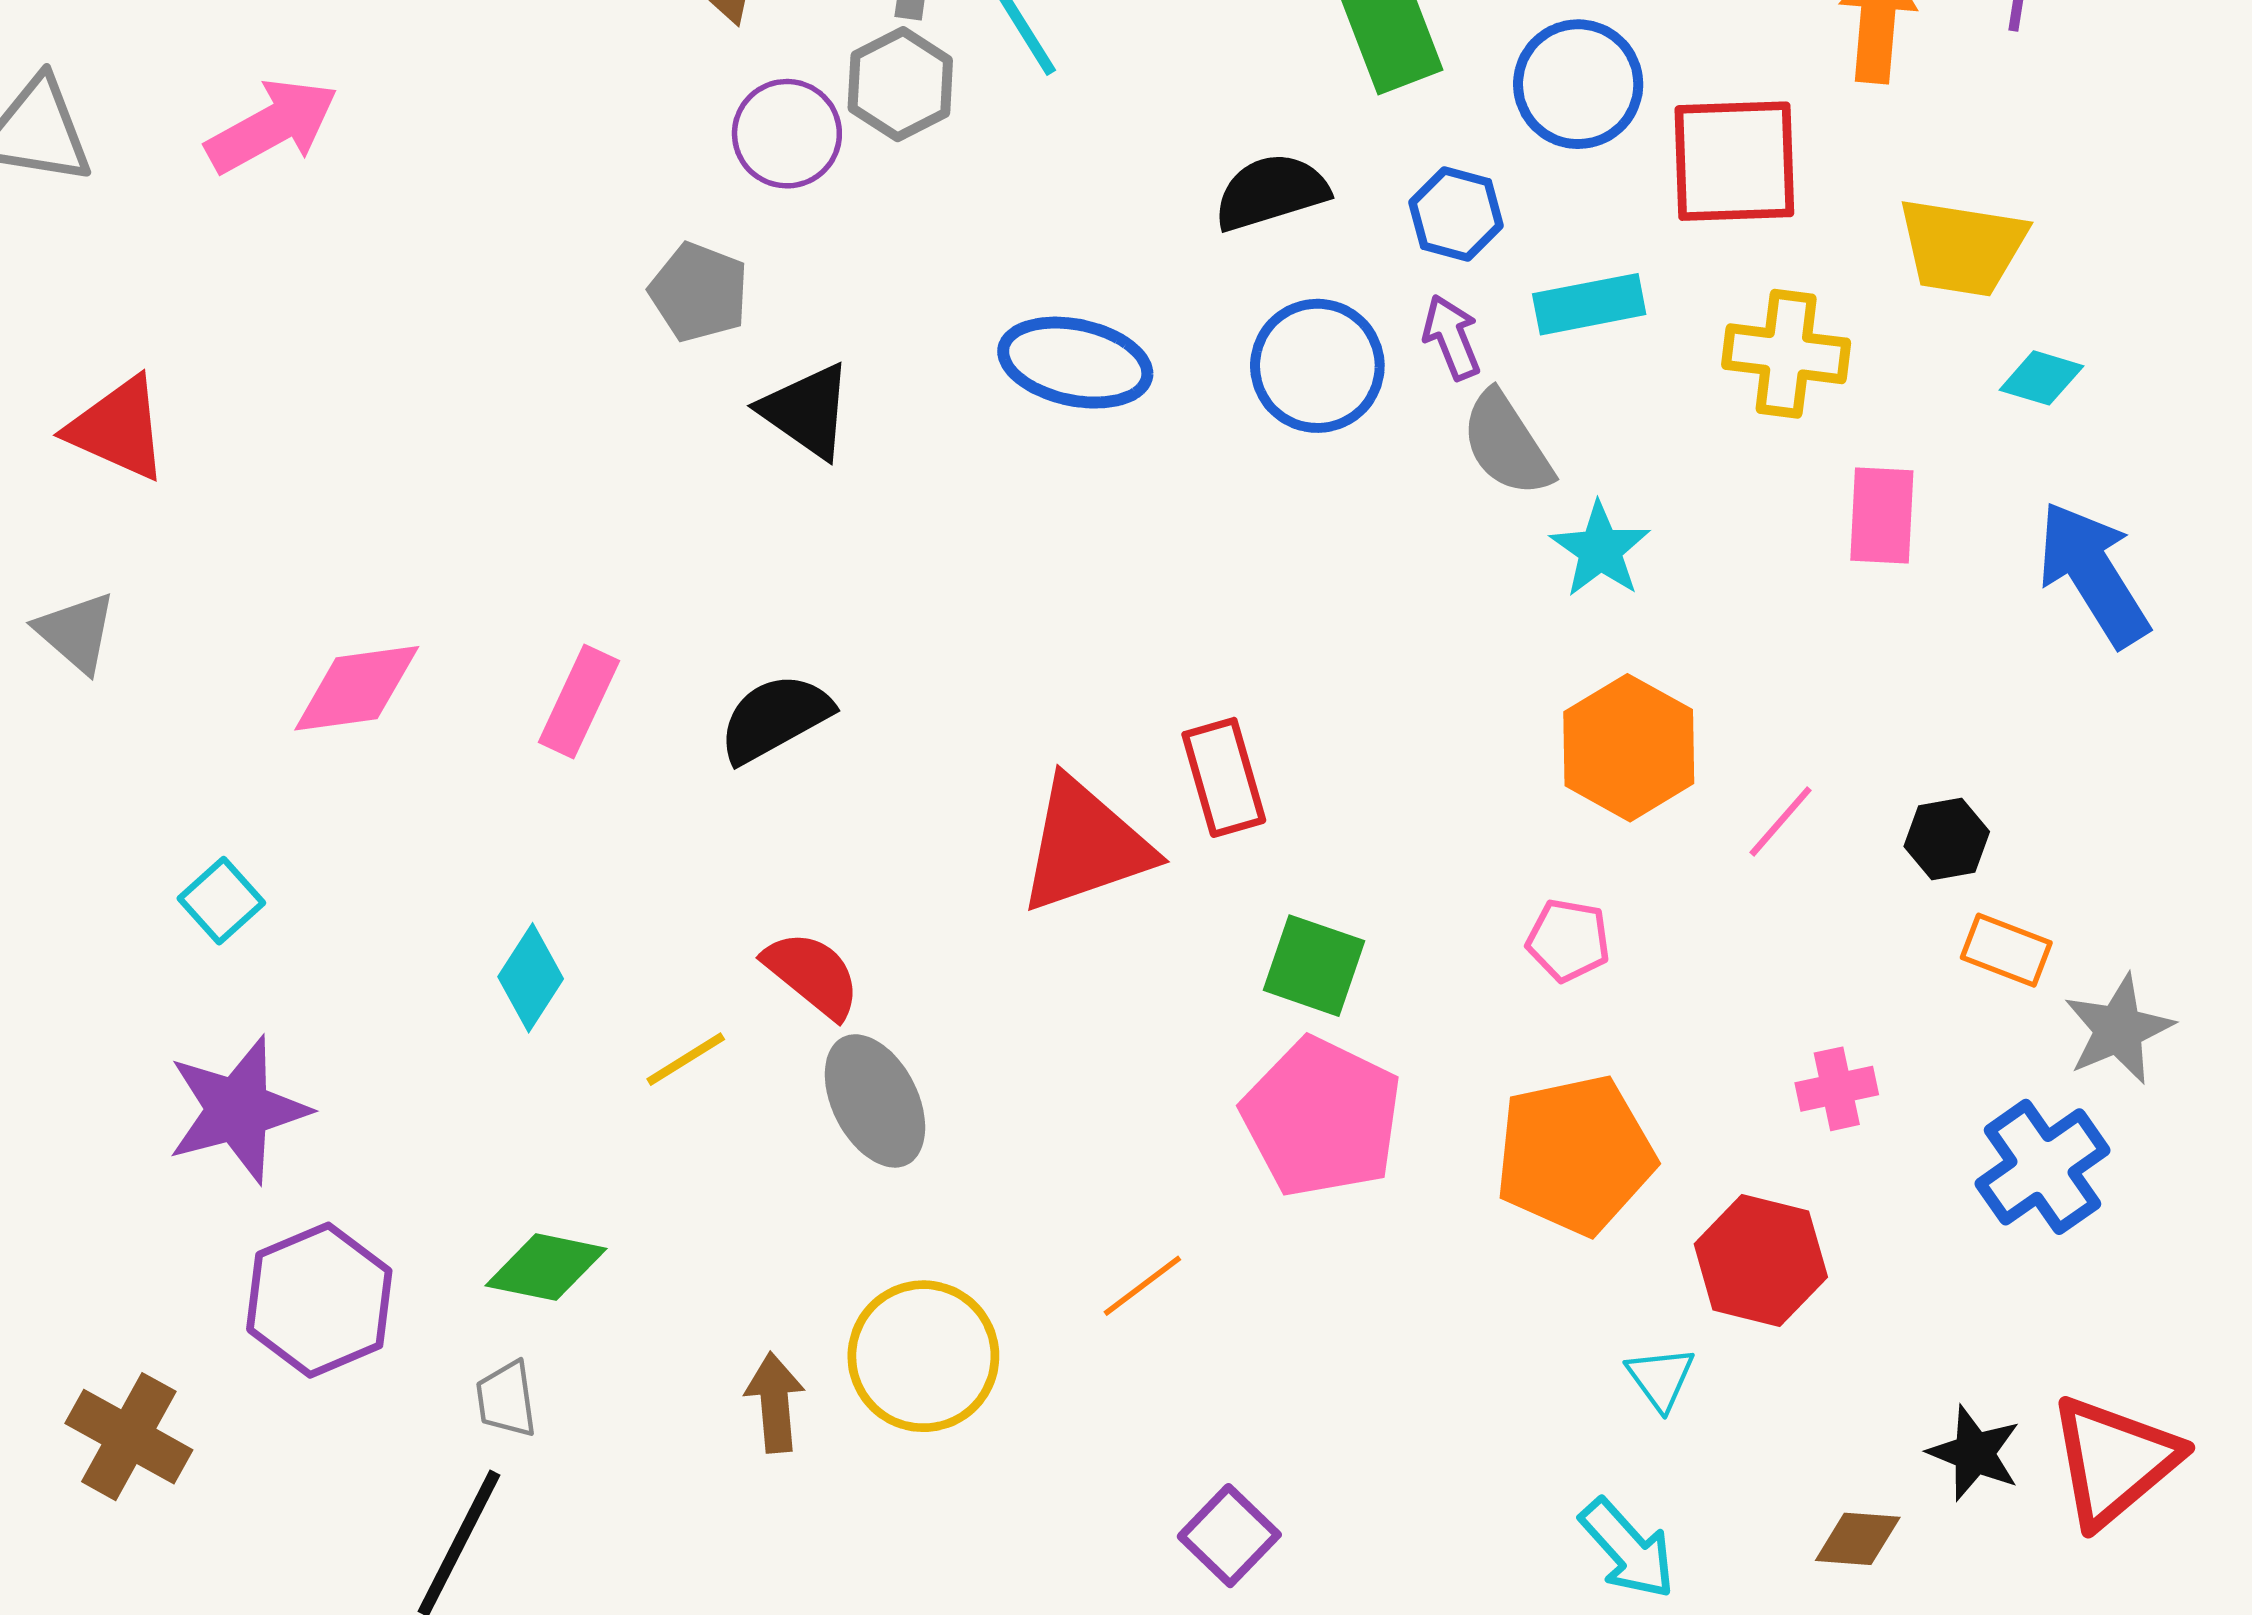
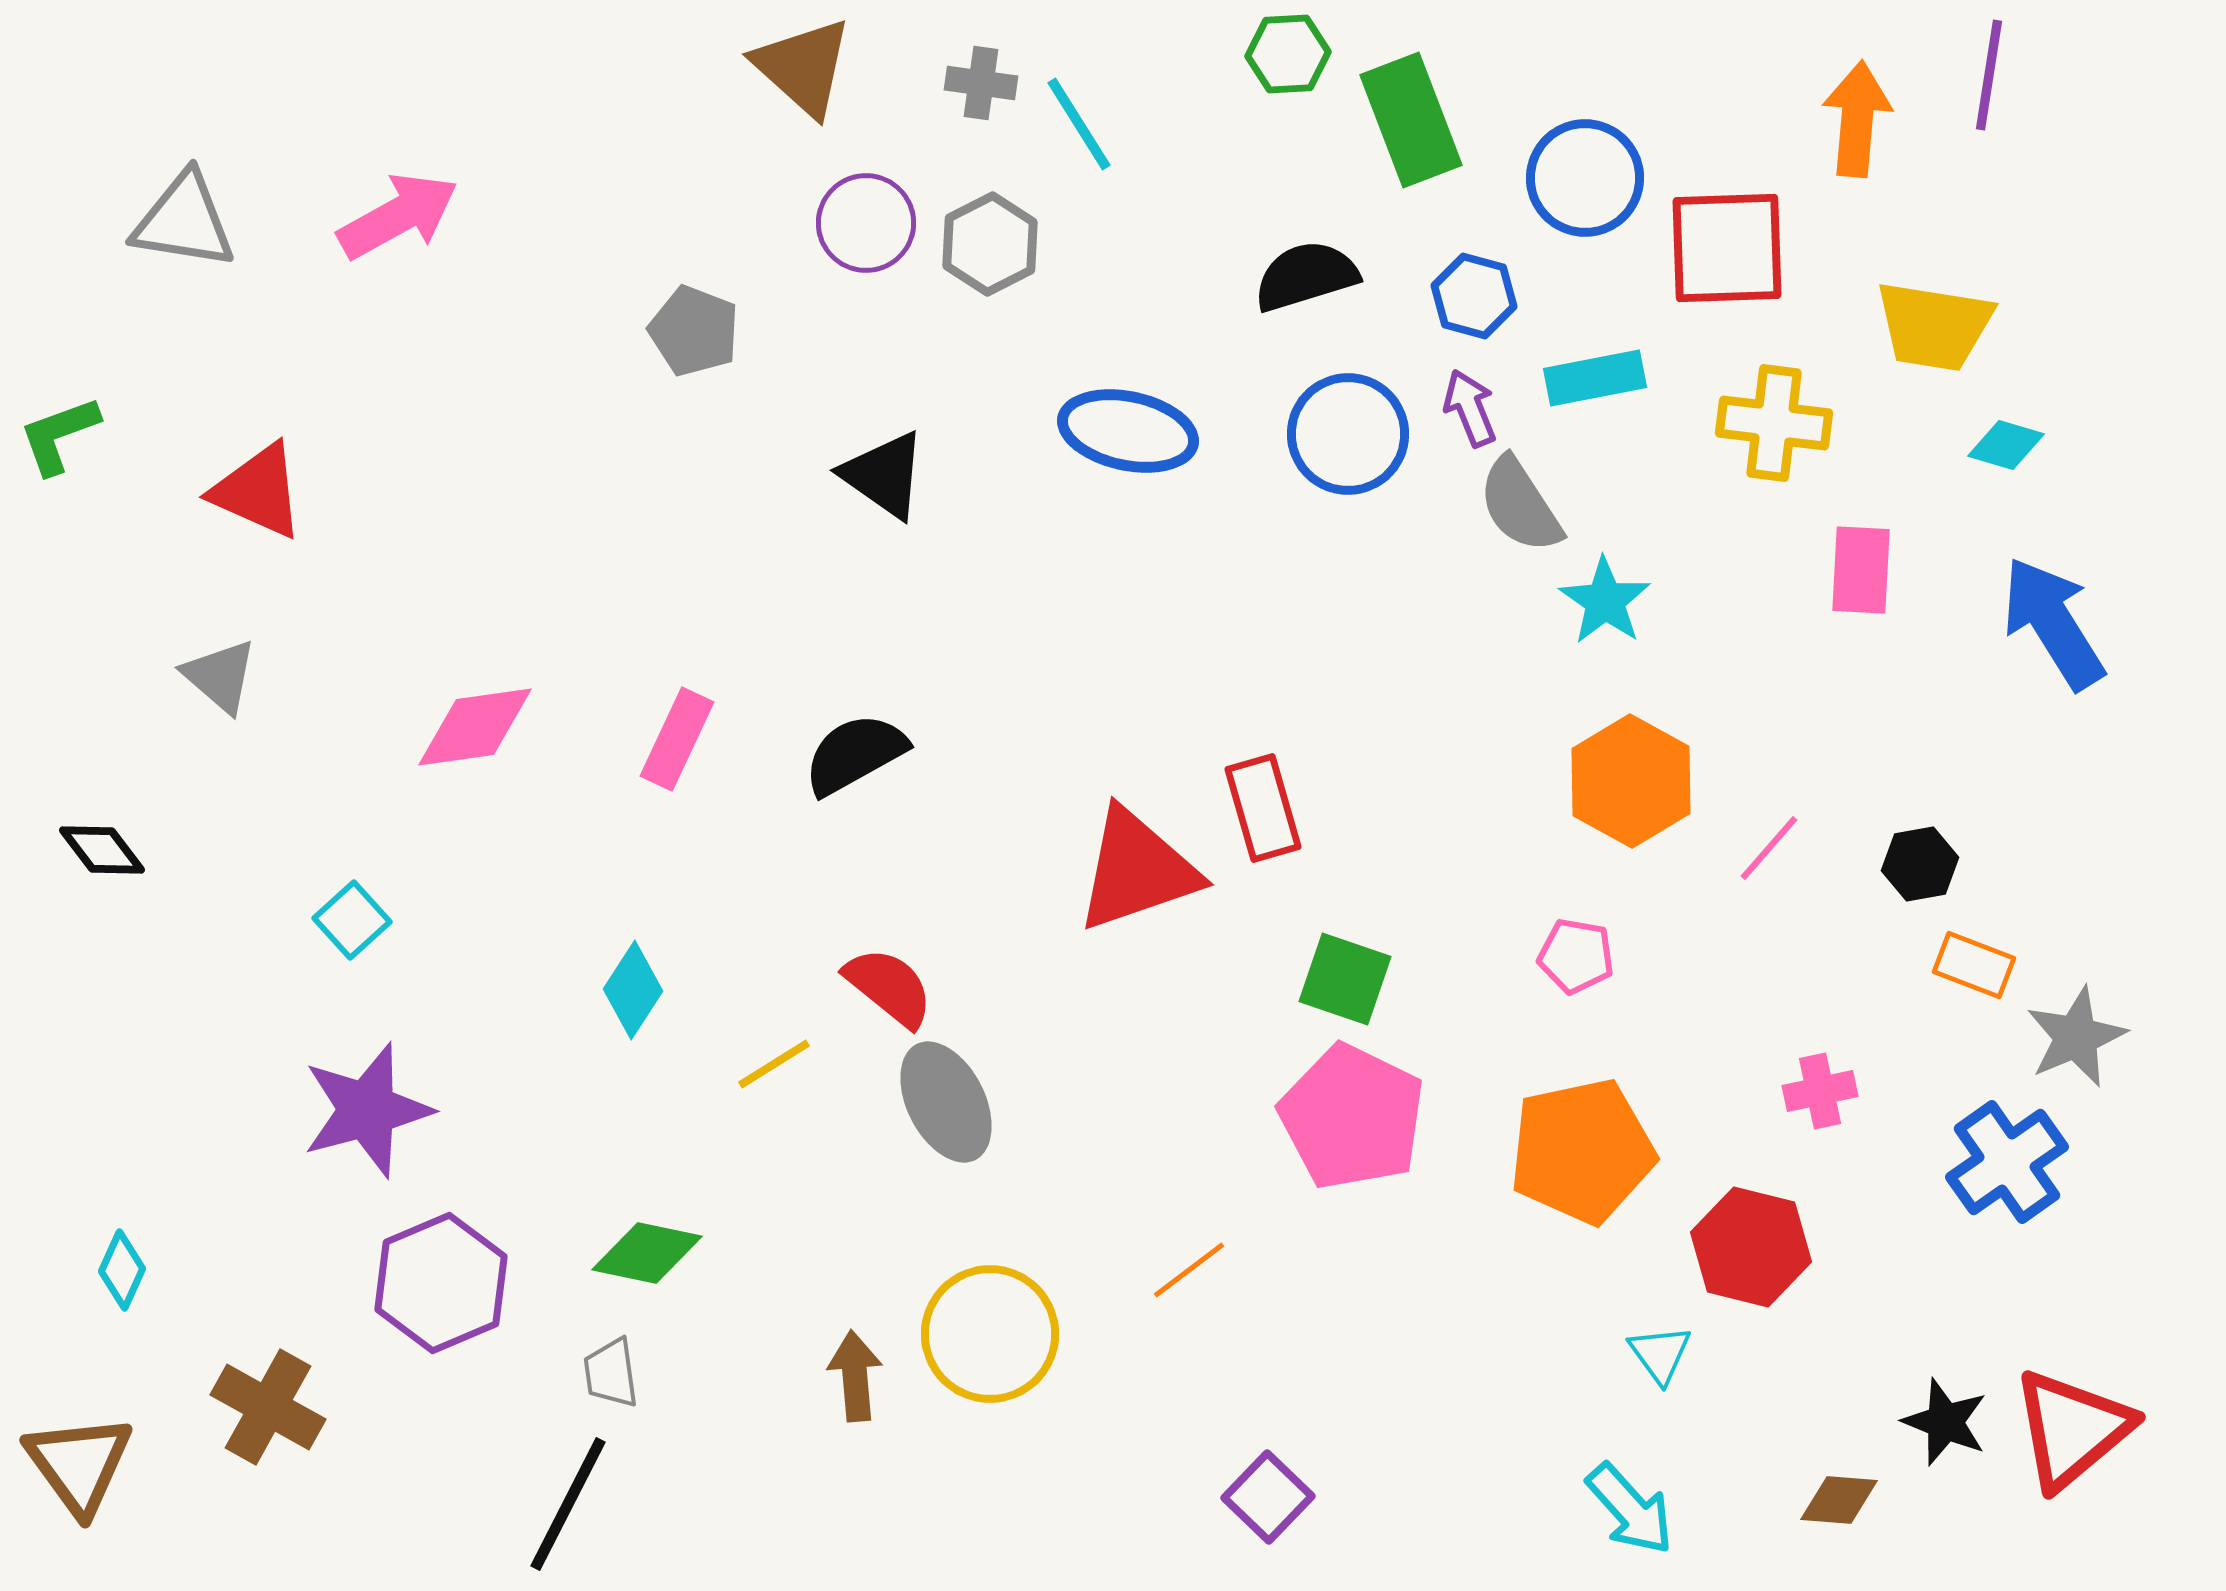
gray hexagon: (900, 84) -> (990, 244), moved
gray pentagon: (699, 292) -> (694, 331), moved

